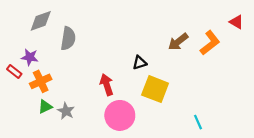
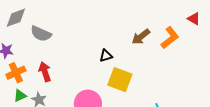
gray semicircle: (68, 38) -> (41, 34), turned 105
red arrow: (107, 85) -> (45, 72), moved

